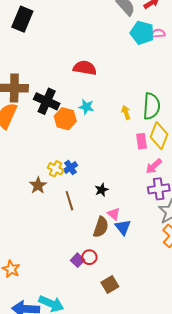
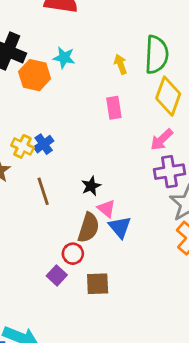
pink rectangle: (141, 141) -> (114, 108), moved
black star: (102, 190) -> (91, 186), moved
red circle: (89, 257) -> (73, 254), moved
brown square: (110, 285) -> (98, 284), moved, turned 30

